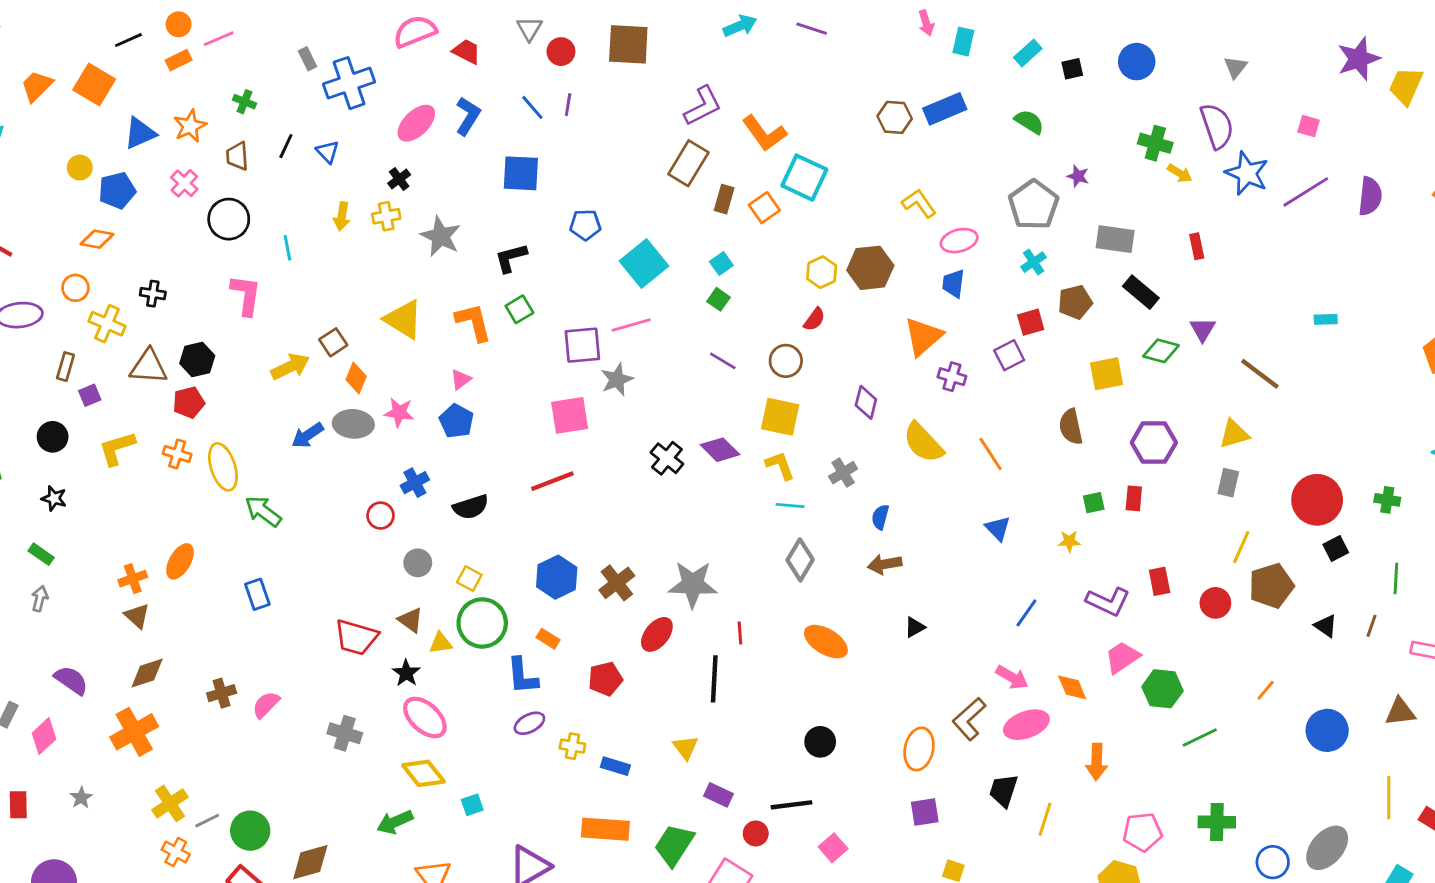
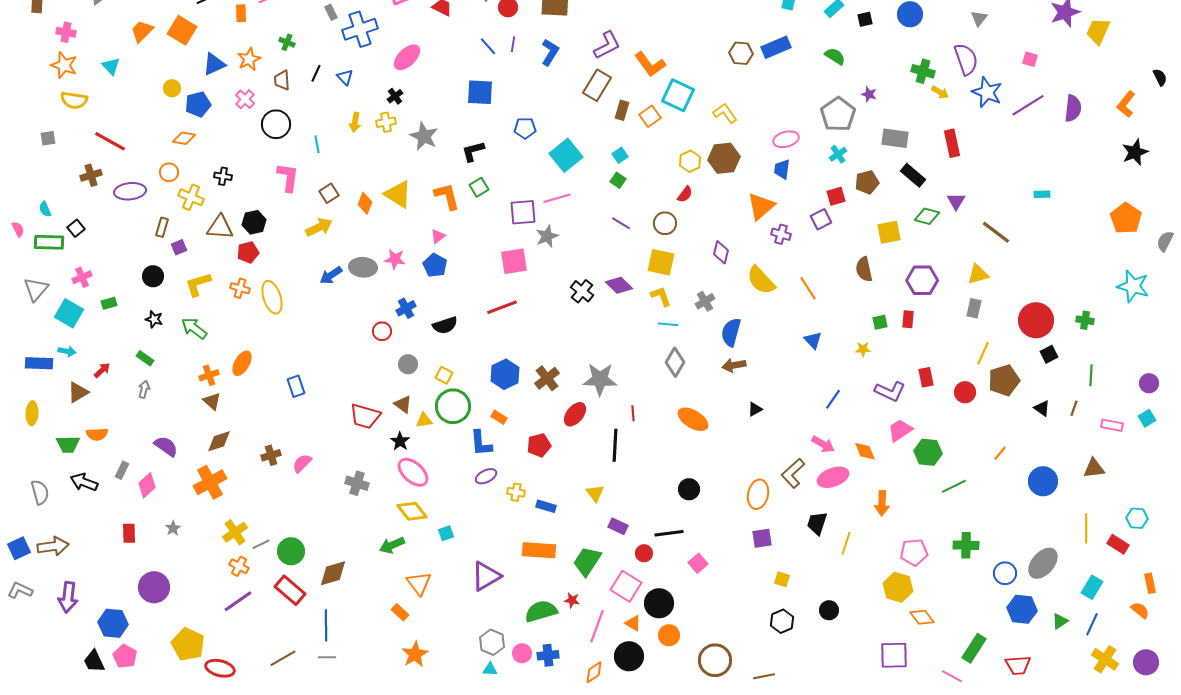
orange rectangle: (179, 60) -> (241, 13), turned -66
blue L-shape: (468, 116) -> (550, 52), moved
yellow L-shape: (919, 203) -> (725, 113), moved
red rectangle: (1197, 246) -> (952, 143), size x1.5
brown square: (333, 342) -> (329, 193), moved
orange diamond: (356, 378) -> (365, 203), moved
green arrow: (263, 511) -> (194, 328), moved
blue semicircle: (880, 517) -> (731, 332), size x1.6

